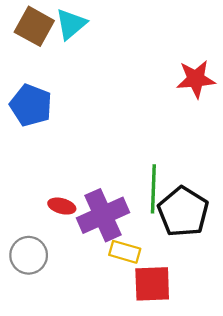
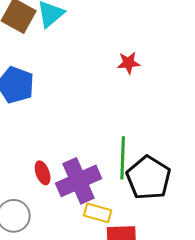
red star: (196, 79) -> (129, 63), moved, size x0.7
red ellipse: (62, 206) -> (43, 173), turned 55

